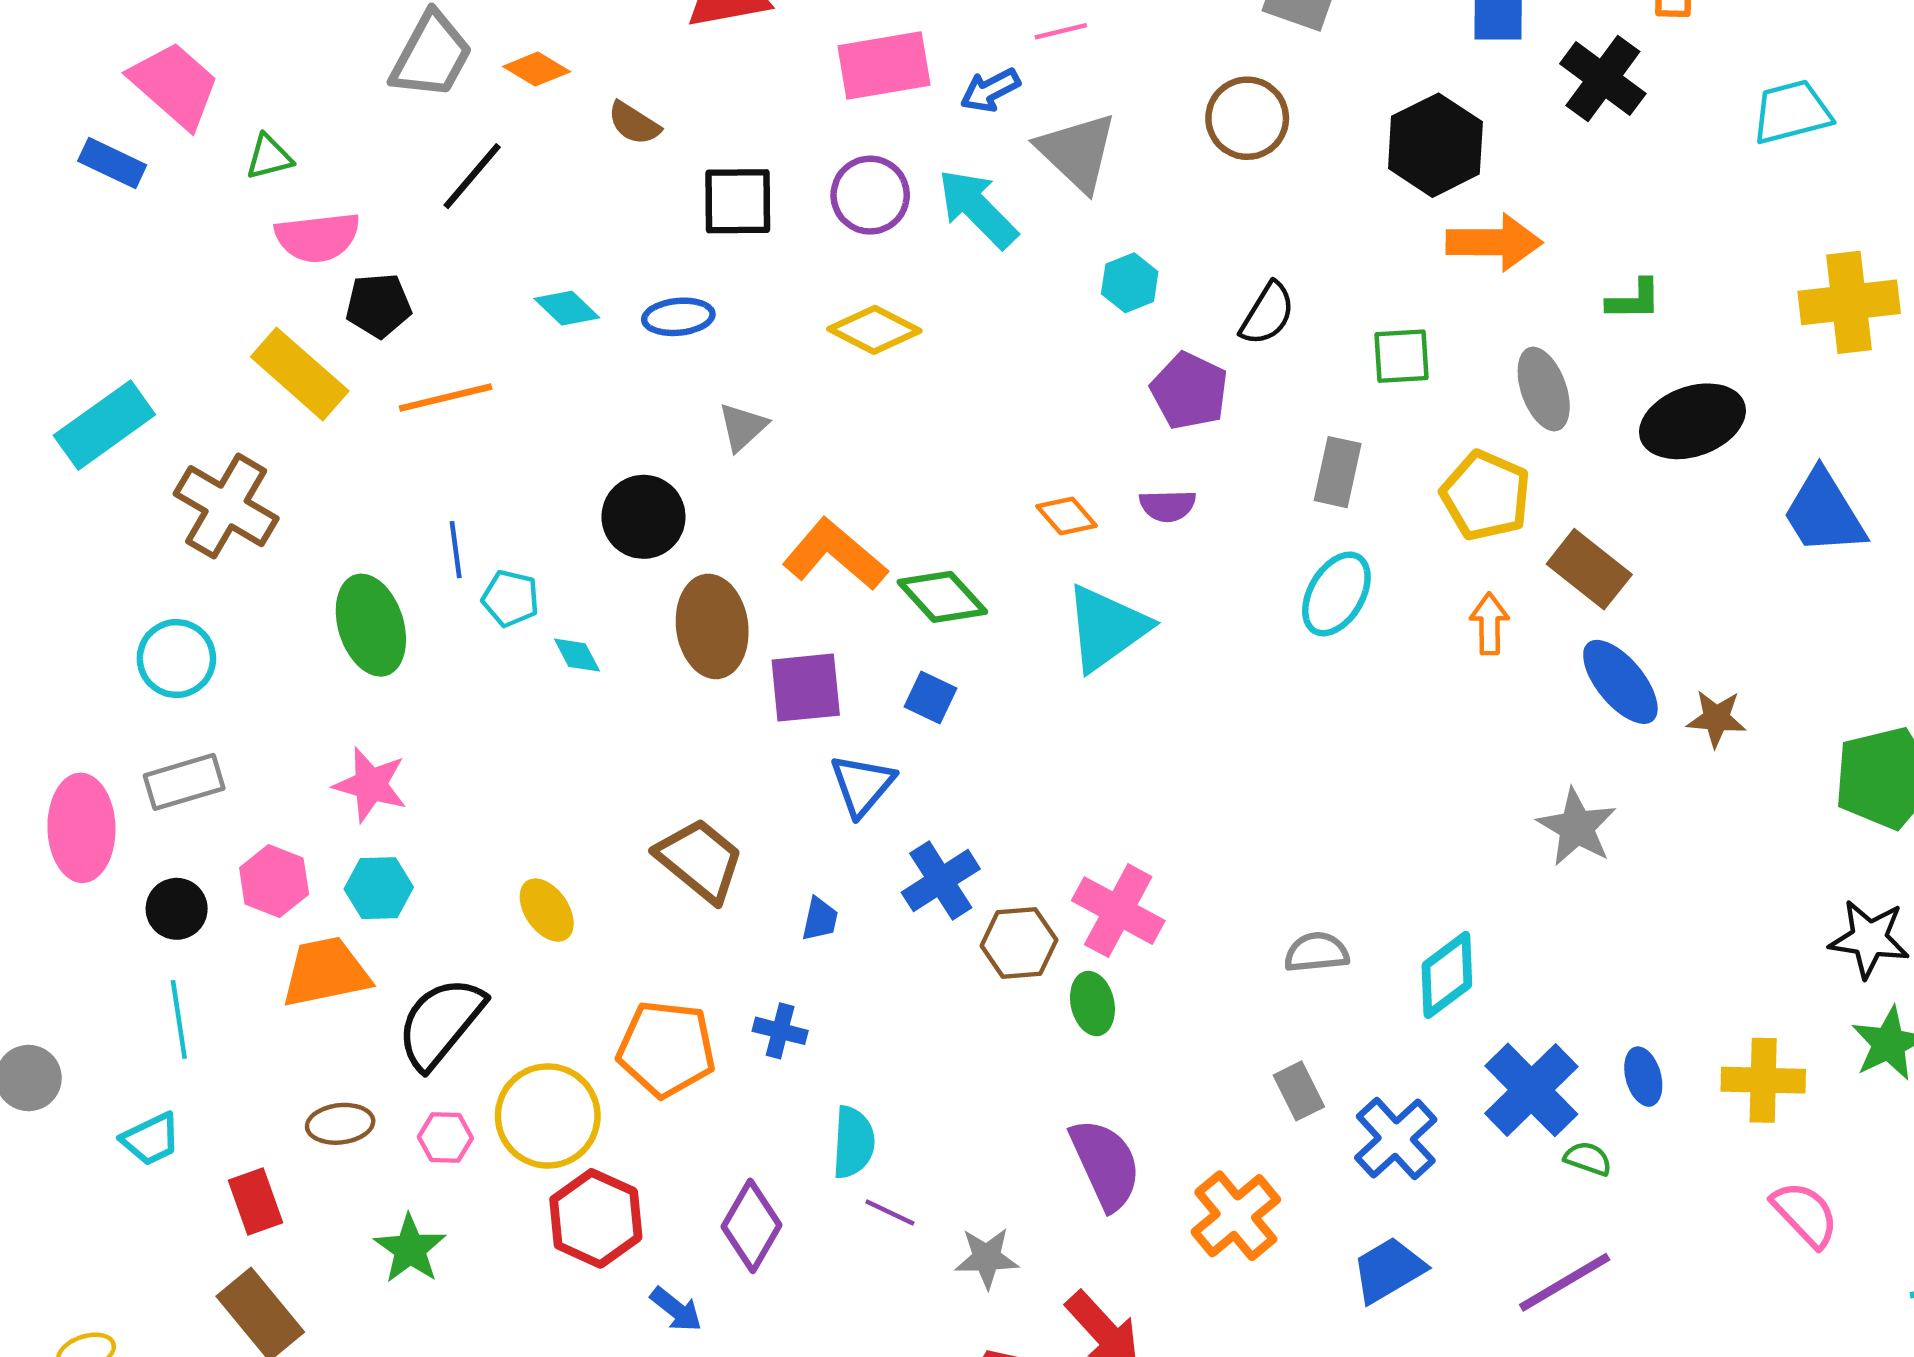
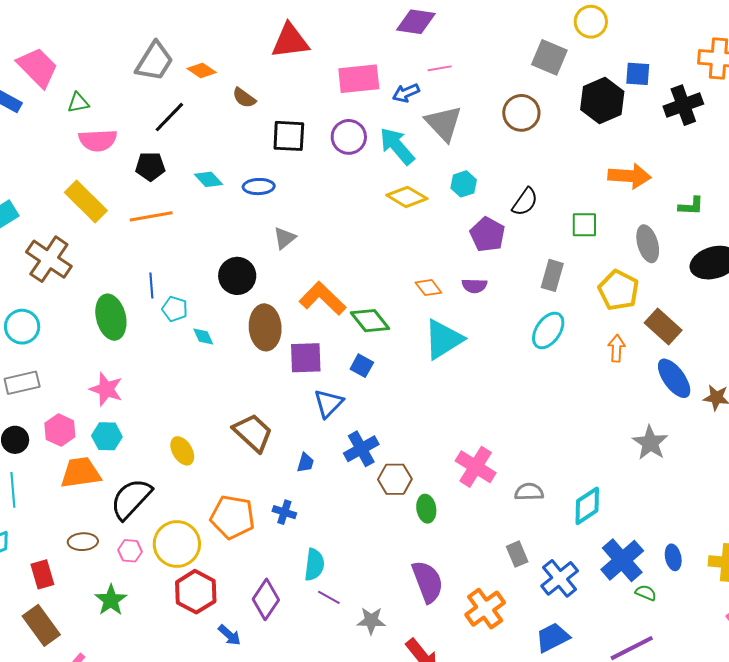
black cross: (1603, 79) -> (683, 105), turned 30
black hexagon: (1435, 145) -> (602, 101), moved
black pentagon: (378, 306) -> (150, 166), moved
yellow diamond: (874, 330) -> (407, 197), moved
pink cross: (1118, 911) -> (476, 467), moved

